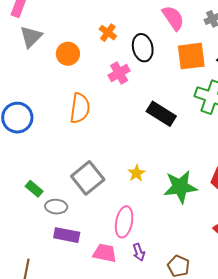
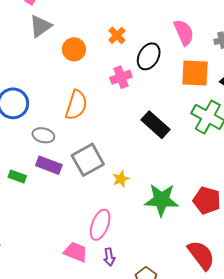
black ellipse: (143, 48) -> (149, 56), turned 32
gray square: (88, 178) -> (88, 160), moved
green rectangle: (34, 189) -> (17, 176), turned -30
gray ellipse: (56, 207) -> (43, 135), moved
purple rectangle: (67, 235) -> (49, 165), moved

